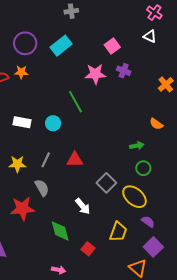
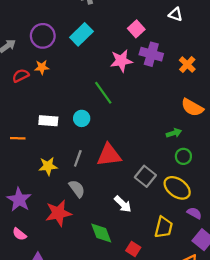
purple cross: (124, 71) -> (151, 54), size x1.5
orange cross: (166, 84) -> (187, 65), moved
orange semicircle: (156, 124) -> (192, 107), size x1.5
red triangle: (75, 160) -> (109, 155), size x1.4

